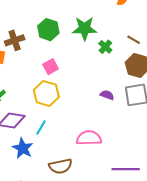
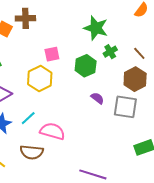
green hexagon: (48, 30) -> (86, 66), moved
cyan line: (41, 128) -> (28, 118), moved
pink semicircle: (89, 138) -> (52, 131), moved

